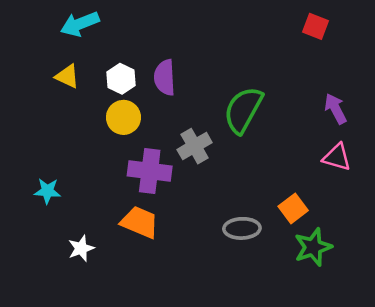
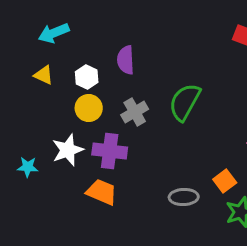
purple semicircle: (165, 77) -> (126, 60), moved
gray cross: (195, 146) -> (135, 112), moved
white star: (81, 248) -> (68, 150), moved, size x1.5

